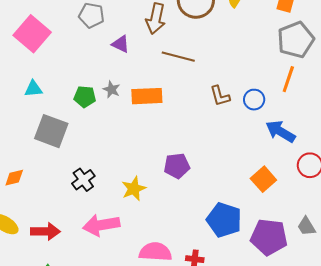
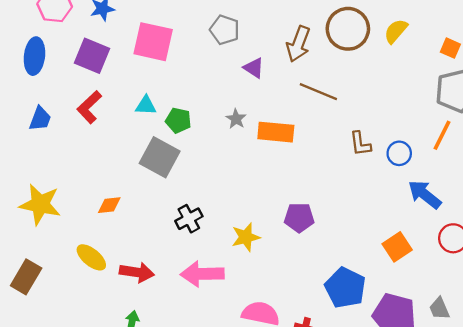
pink square: (32, 34) -> (153, 42), turned -36
green pentagon: (85, 97) -> (178, 120), moved

